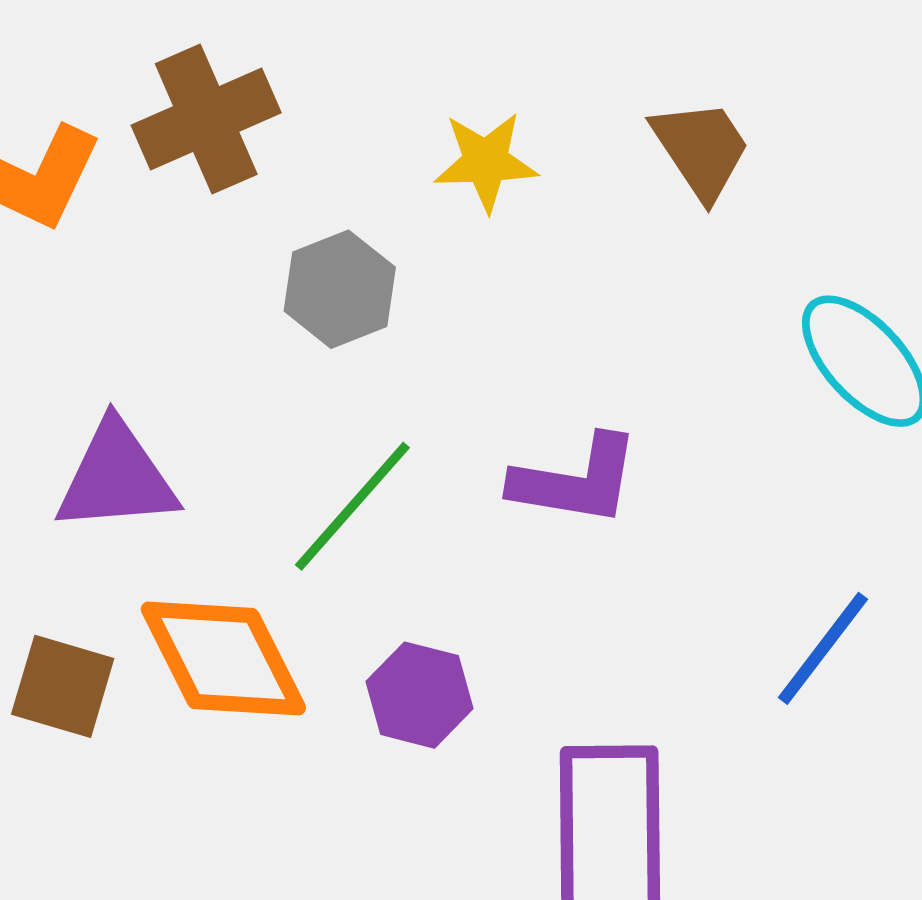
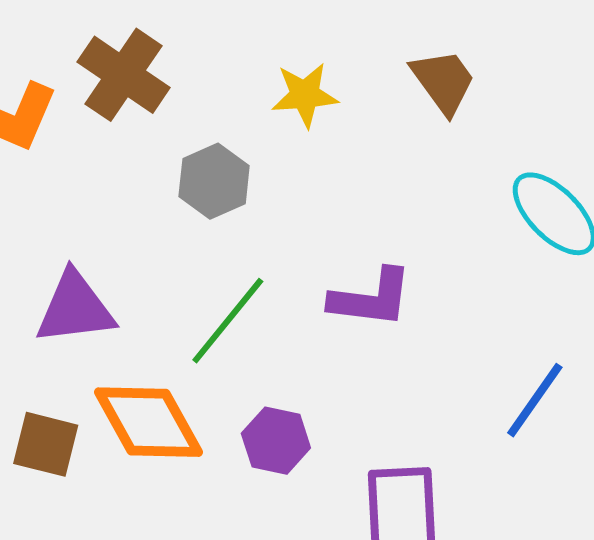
brown cross: (206, 119) -> (124, 75), turned -30

